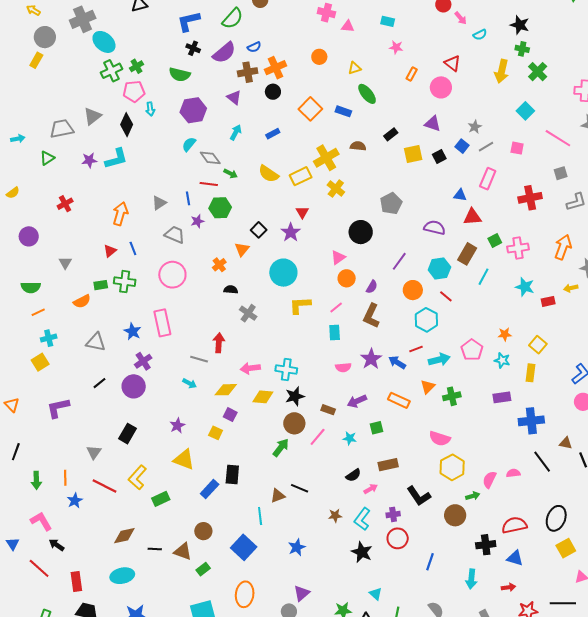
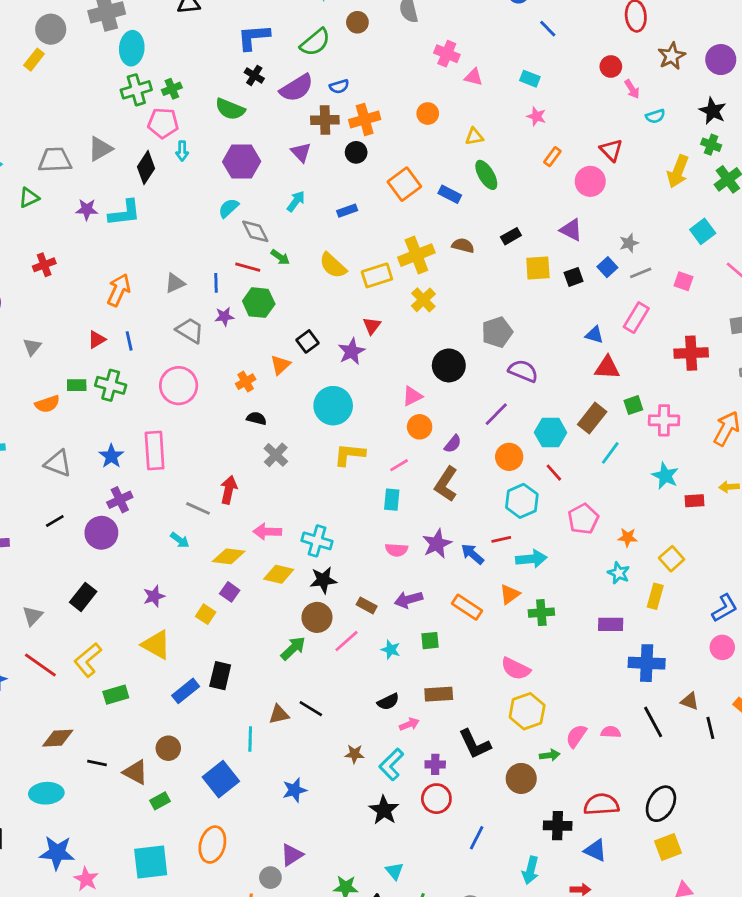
cyan ellipse: (104, 42) -> (132, 48), turned 45
purple semicircle: (435, 228) -> (523, 371), moved
pink pentagon: (472, 350) -> (583, 519), moved

